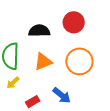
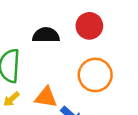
orange triangle: (43, 62) -> (46, 97), moved, turned 30

